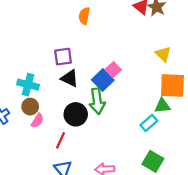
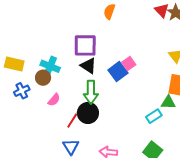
purple square: (63, 57) -> (85, 45), size x1.4
green arrow: (97, 101) -> (91, 92), moved
brown circle: (30, 107) -> (43, 78), moved
black circle: (76, 114) -> (88, 113), moved

